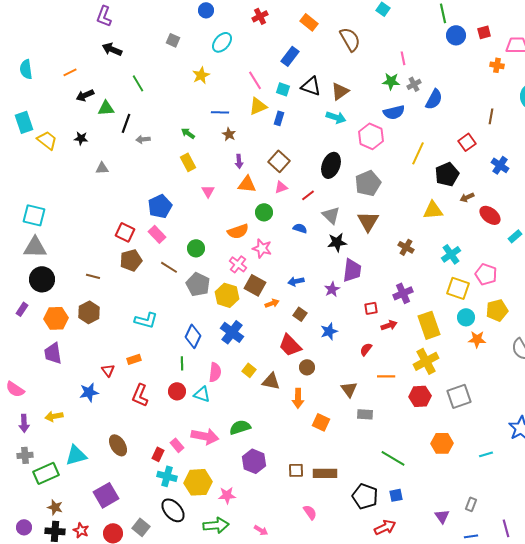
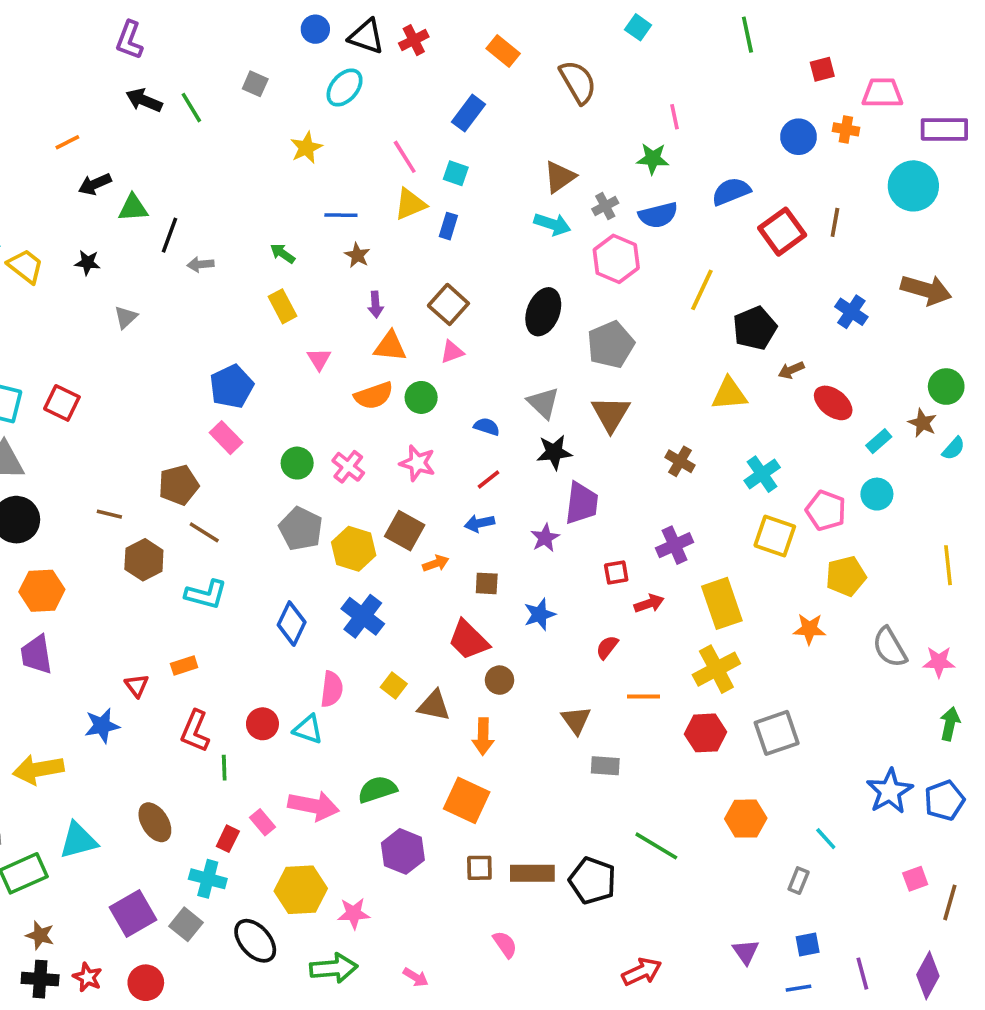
blue circle: (456, 35) -> (799, 137), moved
green line: (138, 83) -> (191, 108), moved
gray cross: (414, 84) -> (605, 206), moved
black triangle: (311, 86) -> (366, 36), moved
blue semicircle: (434, 99) -> (731, 191), turned -140
red square: (467, 142) -> (782, 232), moved, size x1.4
gray triangle: (102, 168) -> (126, 317), turned -40
red line: (308, 195) -> (489, 479), moved
orange semicircle: (238, 231) -> (374, 396), moved
red square: (125, 232) -> (62, 403), moved
pink cross: (238, 264) -> (348, 467), moved
brown line: (169, 267) -> (204, 532), moved
brown hexagon: (89, 312) -> (144, 560), moved
brown square: (300, 314) -> (487, 583), turned -32
cyan circle: (466, 317) -> (877, 494), moved
green line: (182, 363) -> (224, 768), moved
yellow arrow: (54, 416) -> (38, 769), size x1.5
orange square: (321, 422) -> (467, 800), moved, size x1.4
cyan line: (486, 454) -> (826, 839), turned 64
cyan cross: (167, 476) -> (208, 879), moved
blue square: (396, 495) -> (808, 944), moved
black pentagon: (365, 496) -> (592, 881), moved
gray rectangle: (471, 504) -> (799, 881), moved
gray square: (141, 527) -> (186, 924), moved

